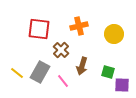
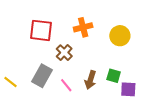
brown arrow: (82, 66) -> (90, 80), moved
yellow line: (17, 73) -> (10, 82), moved

